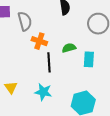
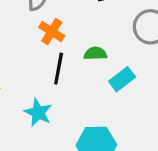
cyan rectangle: (89, 59) -> (122, 79), turned 35

